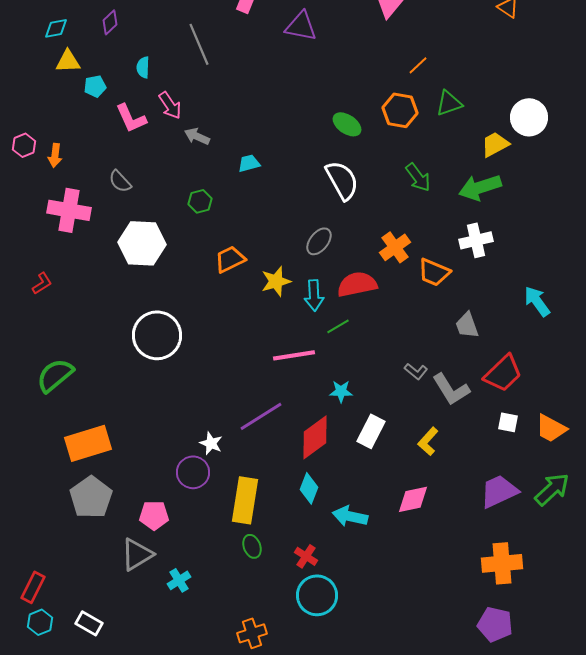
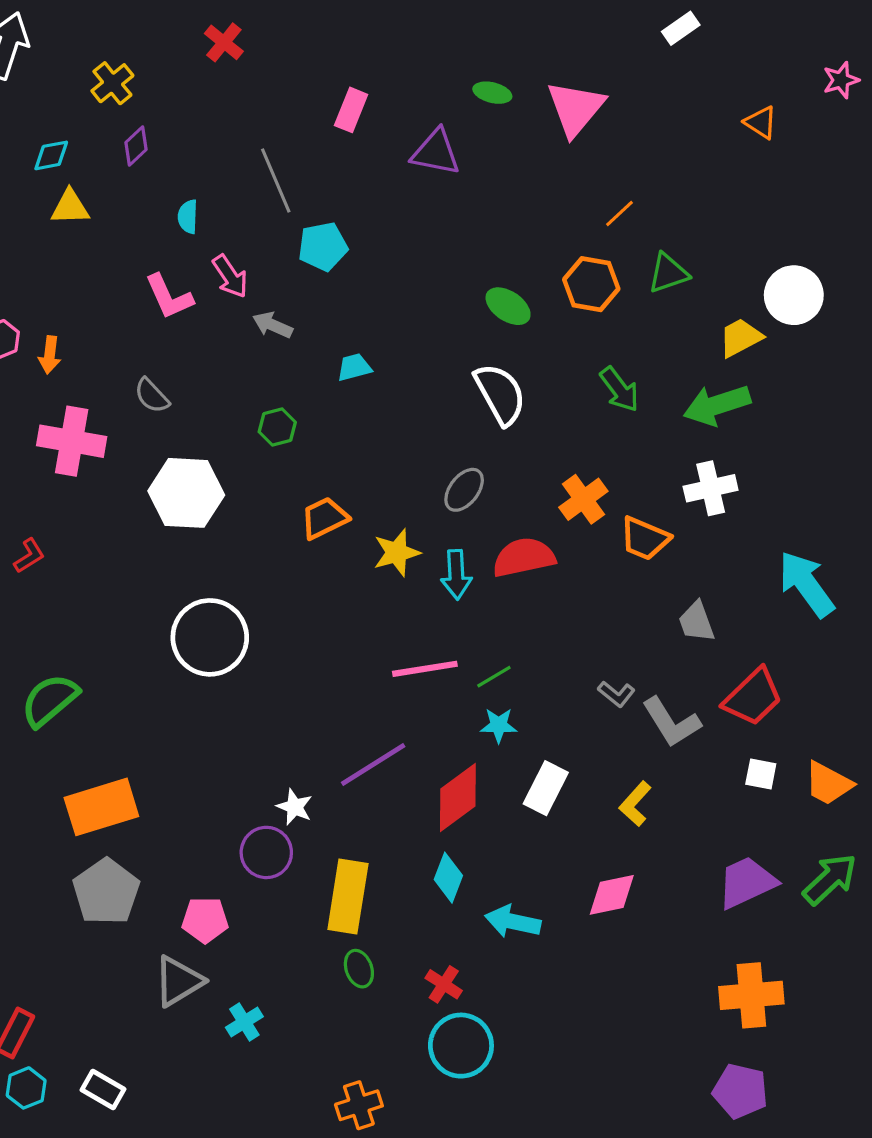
cyan pentagon: (95, 86) -> (323, 246), moved, size x1.4
cyan arrow: (537, 301) -> (806, 584), size x1.4
green line: (338, 326) -> (494, 677), moved

